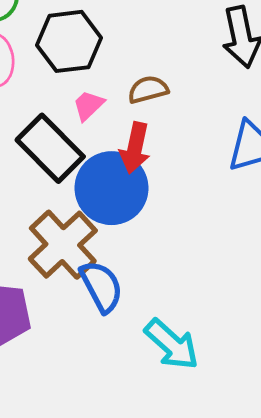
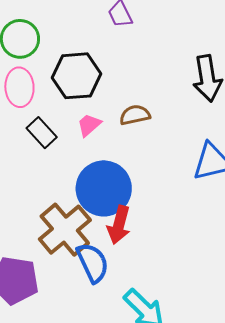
black rectangle: (50, 148) -> (42, 133), moved, size x0.6
red arrow: (135, 148) -> (119, 225), moved

